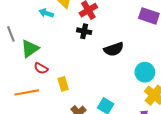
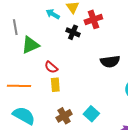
black cross: (84, 31) -> (73, 32), moved
red semicircle: (41, 68) -> (51, 67), moved

